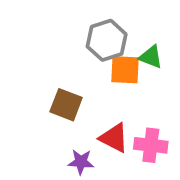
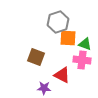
green triangle: (151, 57) -> (85, 44), moved
pink cross: (151, 145) -> (82, 60), moved

